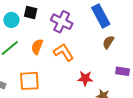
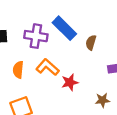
blue rectangle: (101, 16) -> (64, 28), moved
red star: (85, 78) -> (70, 82), moved

